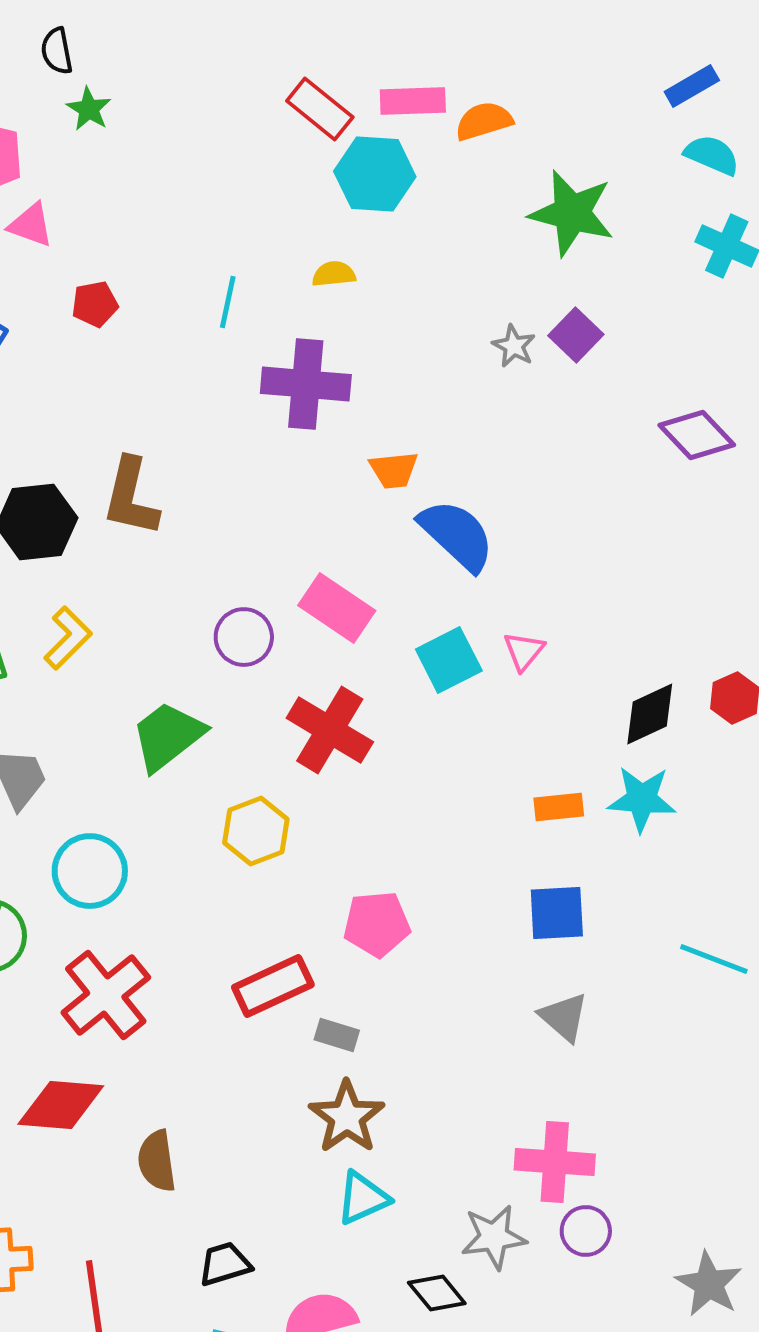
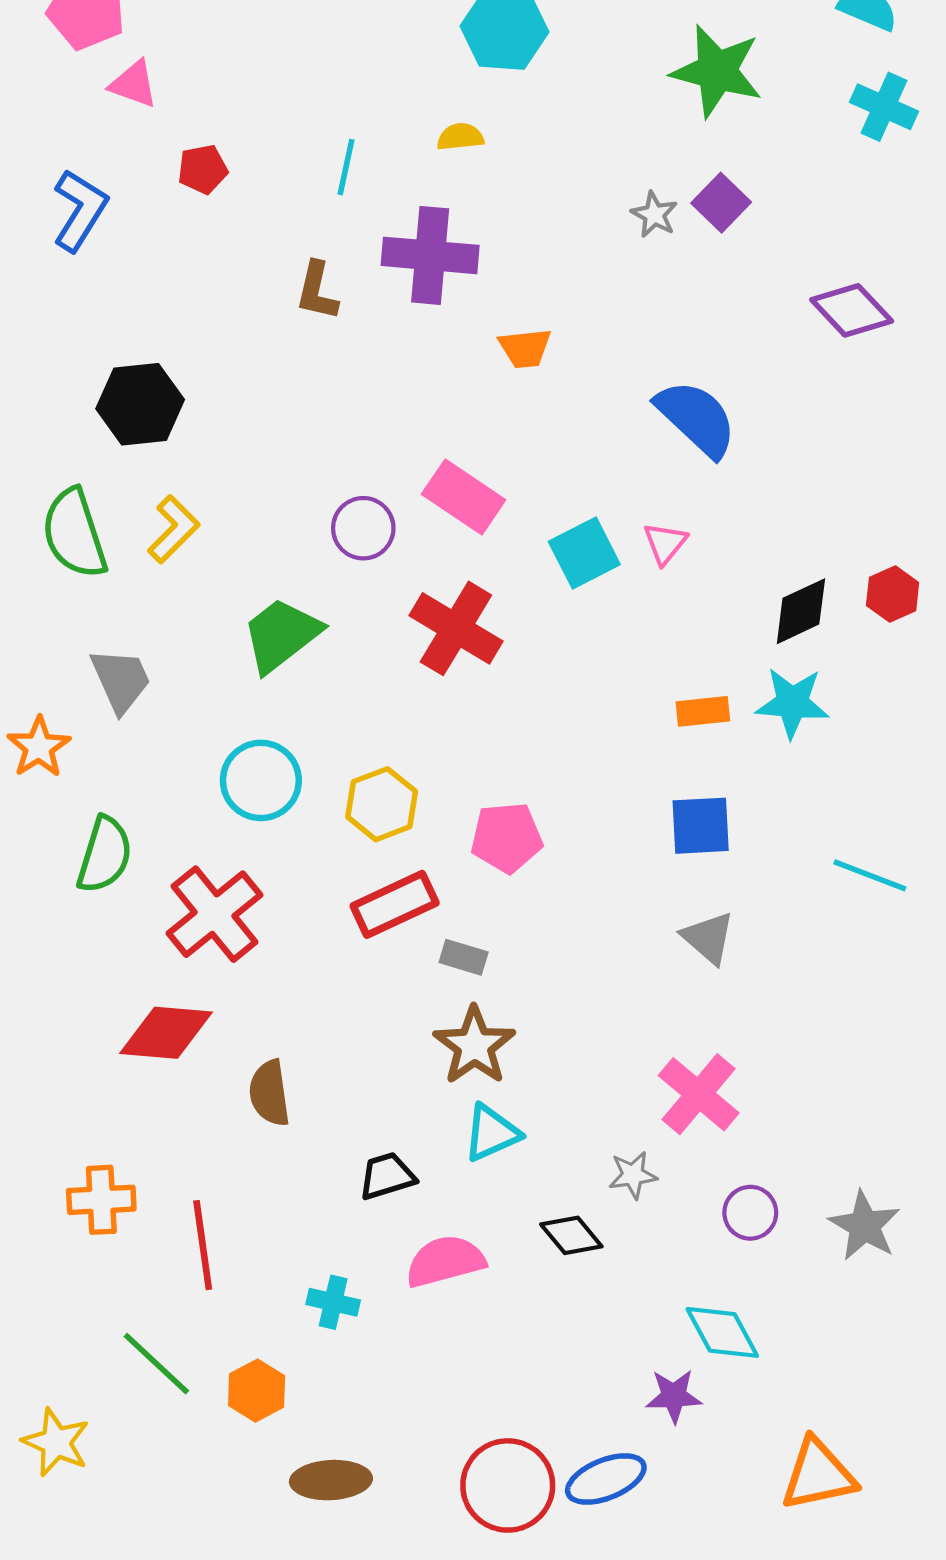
brown L-shape: (131, 497) -> (317, 291), moved, size x0.7
blue semicircle: (457, 535) -> (696, 418), moved
yellow hexagon: (256, 831) -> (382, 804), moved
cyan circle: (90, 871) -> (261, 780), moved
pink cross: (555, 1162) -> (699, 1094), turned 36
purple circle: (586, 1231) -> (750, 1213), moved
gray star: (494, 1237) -> (633, 1175), size x0.7
black trapezoid: (225, 1264) -> (387, 1176), moved

